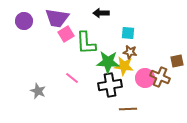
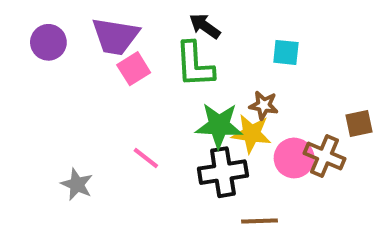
black arrow: (101, 13) -> (205, 26), turned 35
cyan square: (128, 33) -> (286, 52), moved
green L-shape: (86, 43) -> (195, 65), moved

